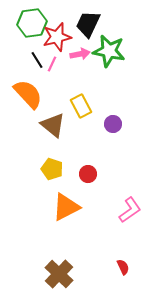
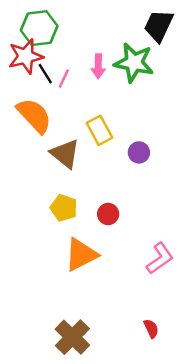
black trapezoid: (88, 24) -> (159, 26), moved
red star: (57, 37) -> (26, 56), moved
pink arrow: (80, 54) -> (98, 66), turned 102

